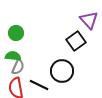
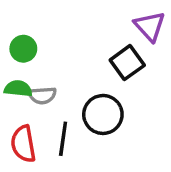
gray semicircle: (18, 67) -> (42, 95), moved, turned 63
black line: (39, 85) -> (63, 139), turned 72

